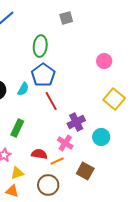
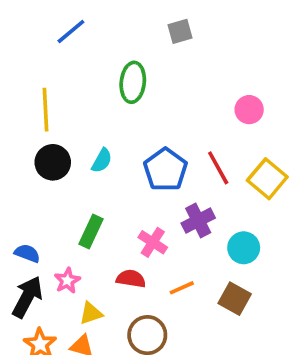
blue pentagon: (43, 75) -> (165, 170), moved
red line: (51, 101) -> (218, 168), moved
pink cross: (65, 143) -> (153, 242), moved
orange line: (57, 161) -> (182, 288), moved
brown square: (85, 171) -> (235, 299), moved

